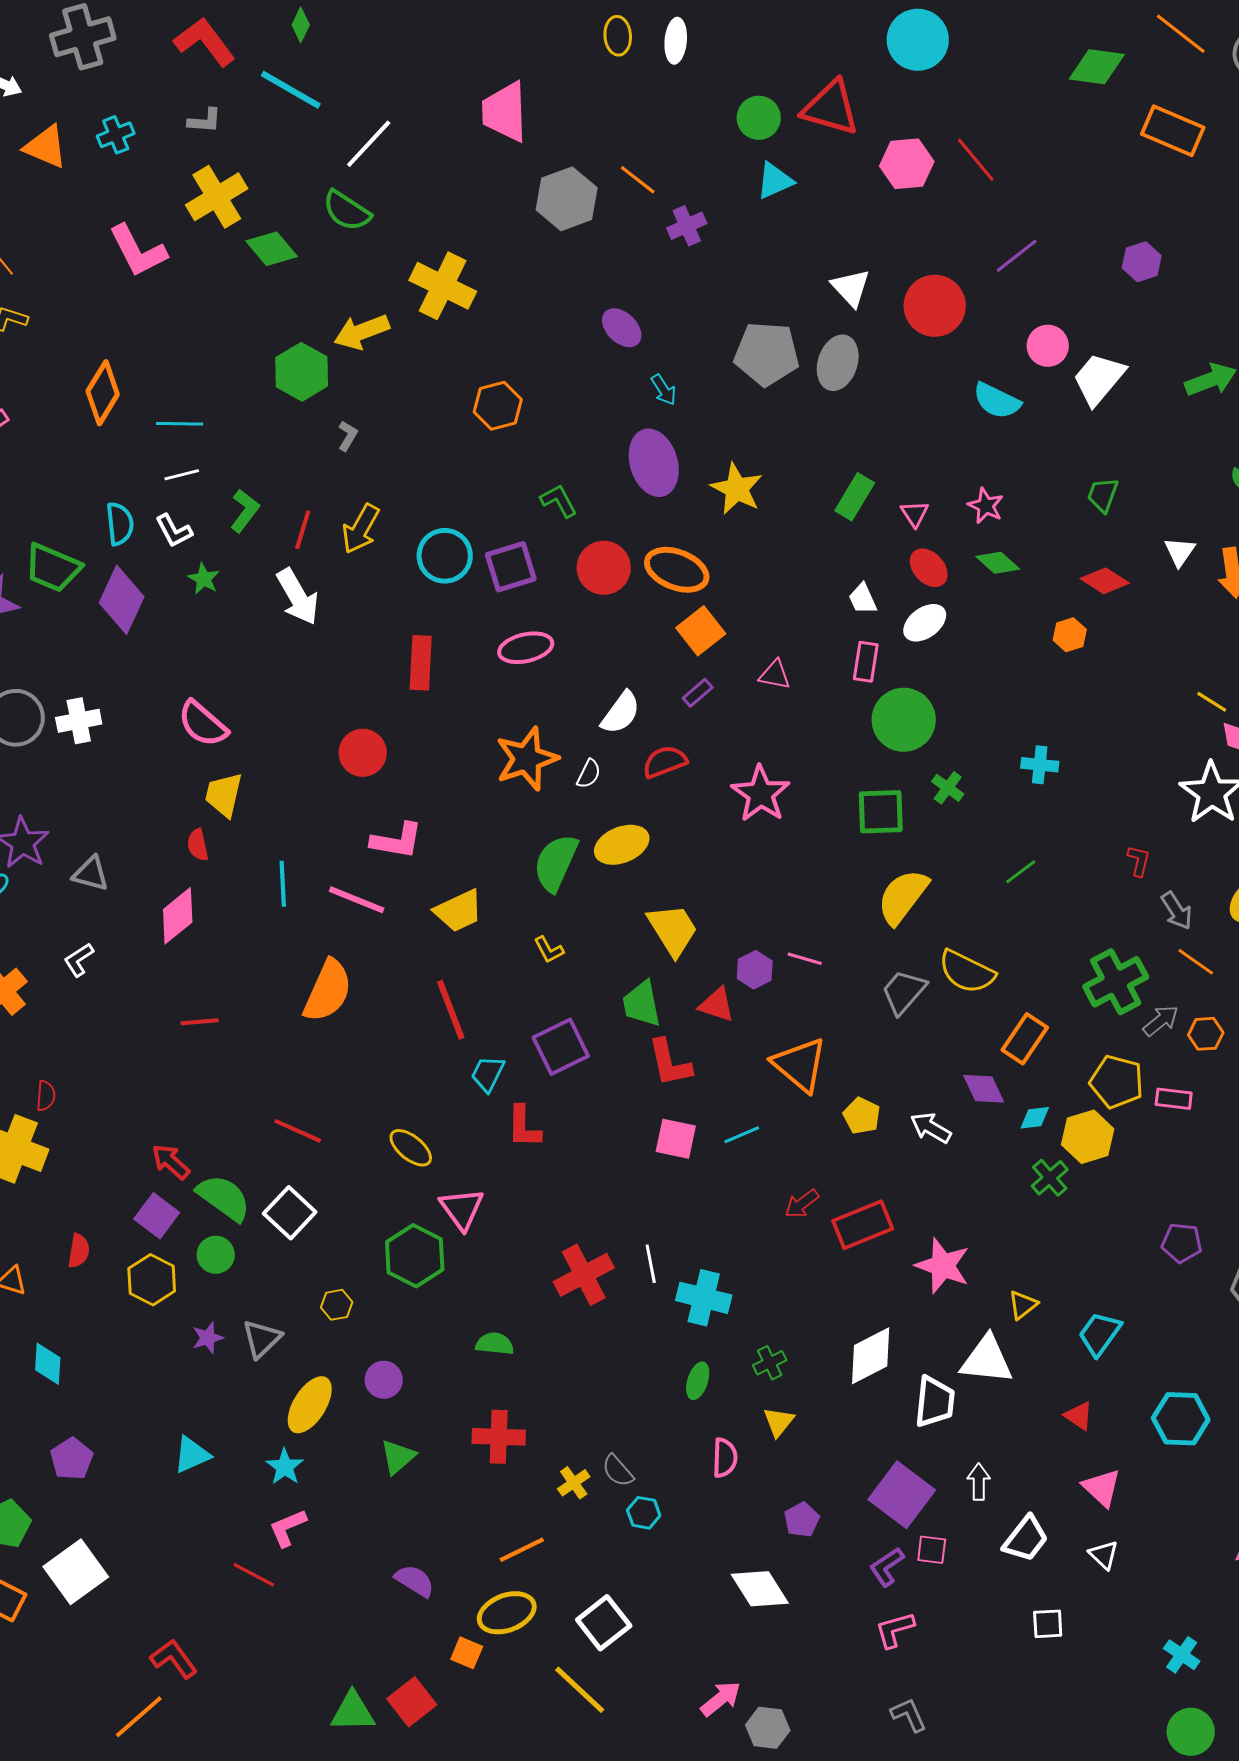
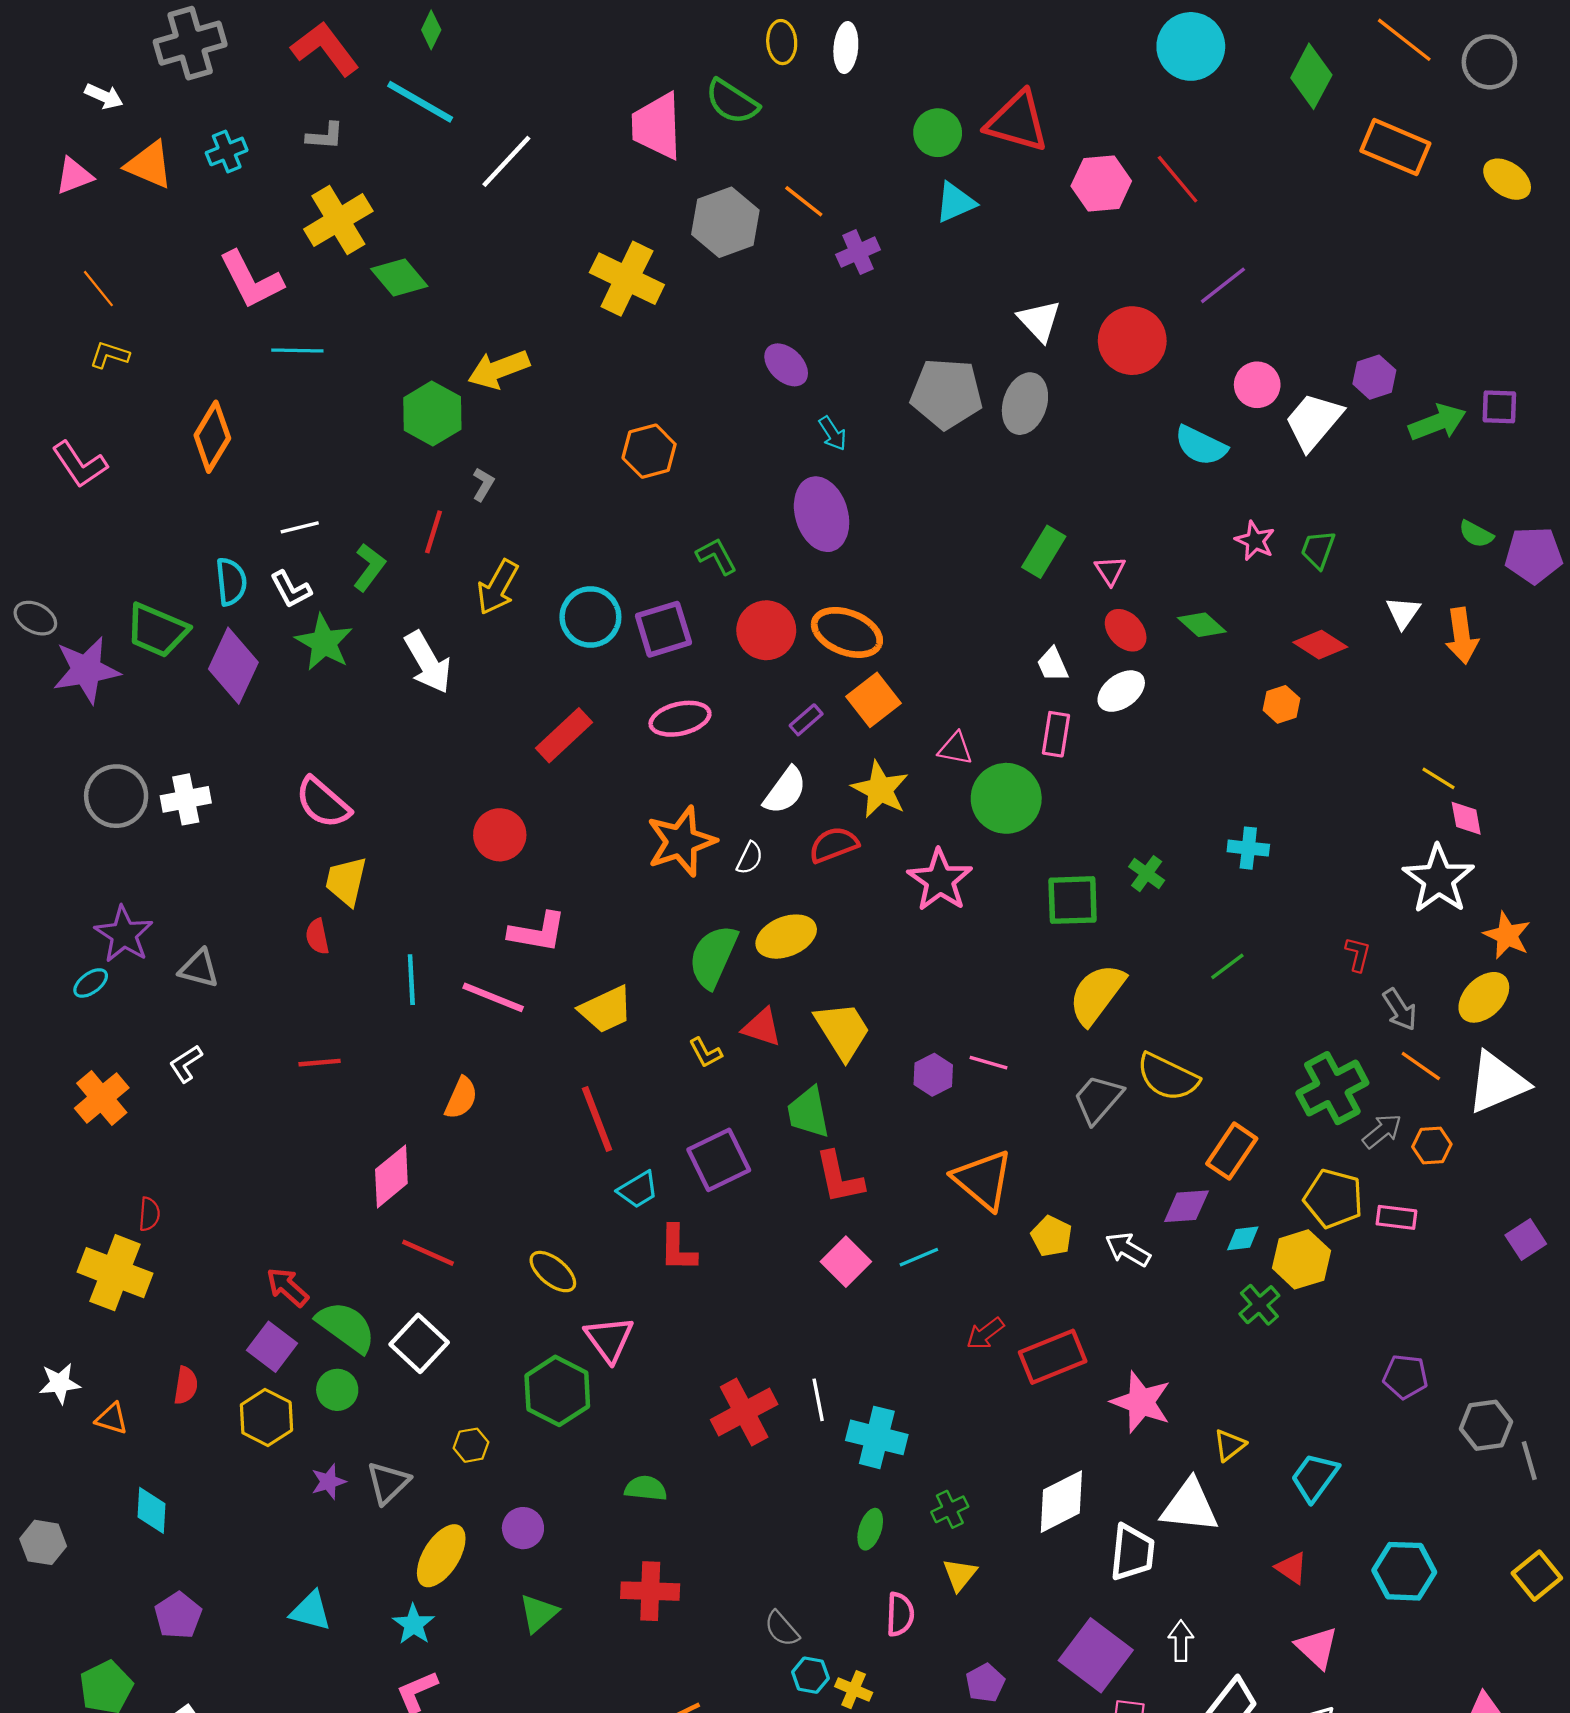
cyan circle: (918, 40) -> (1191, 46), moved
green diamond: (1097, 67) -> (1311, 76), turned -70
green semicircle: (347, 211) -> (732, 102), moved
purple hexagon: (1142, 262) -> (1374, 377), moved
yellow cross: (443, 286) -> (627, 279), moved
cyan line: (180, 424) -> (297, 351), moved
yellow star: (737, 489) -> (880, 789), moved
pink star: (986, 506) -> (1255, 541), moved
red line: (303, 530) -> (433, 532), moved
green star: (204, 579) -> (324, 642), size x1.6
red rectangle: (421, 663) -> (564, 735), turned 44
purple rectangle: (698, 693) -> (806, 720), moved
green circle: (904, 720) -> (1006, 798), moved
pink diamond: (178, 916) -> (391, 1176), moved
orange semicircle: (328, 991) -> (461, 1098), size x0.6
red triangle: (717, 1005) -> (762, 1027), moved
red line: (200, 1022) -> (320, 1063), moved
cyan trapezoid: (488, 1074) -> (638, 1190), turned -147
purple diamond: (984, 1089) -> (1186, 1206), turned -69
pink square: (676, 1139) -> (846, 1262), turned 33
cyan triangle: (192, 1455) -> (311, 1611), turned 39
yellow cross: (574, 1483) -> (854, 1690), moved, turned -32

